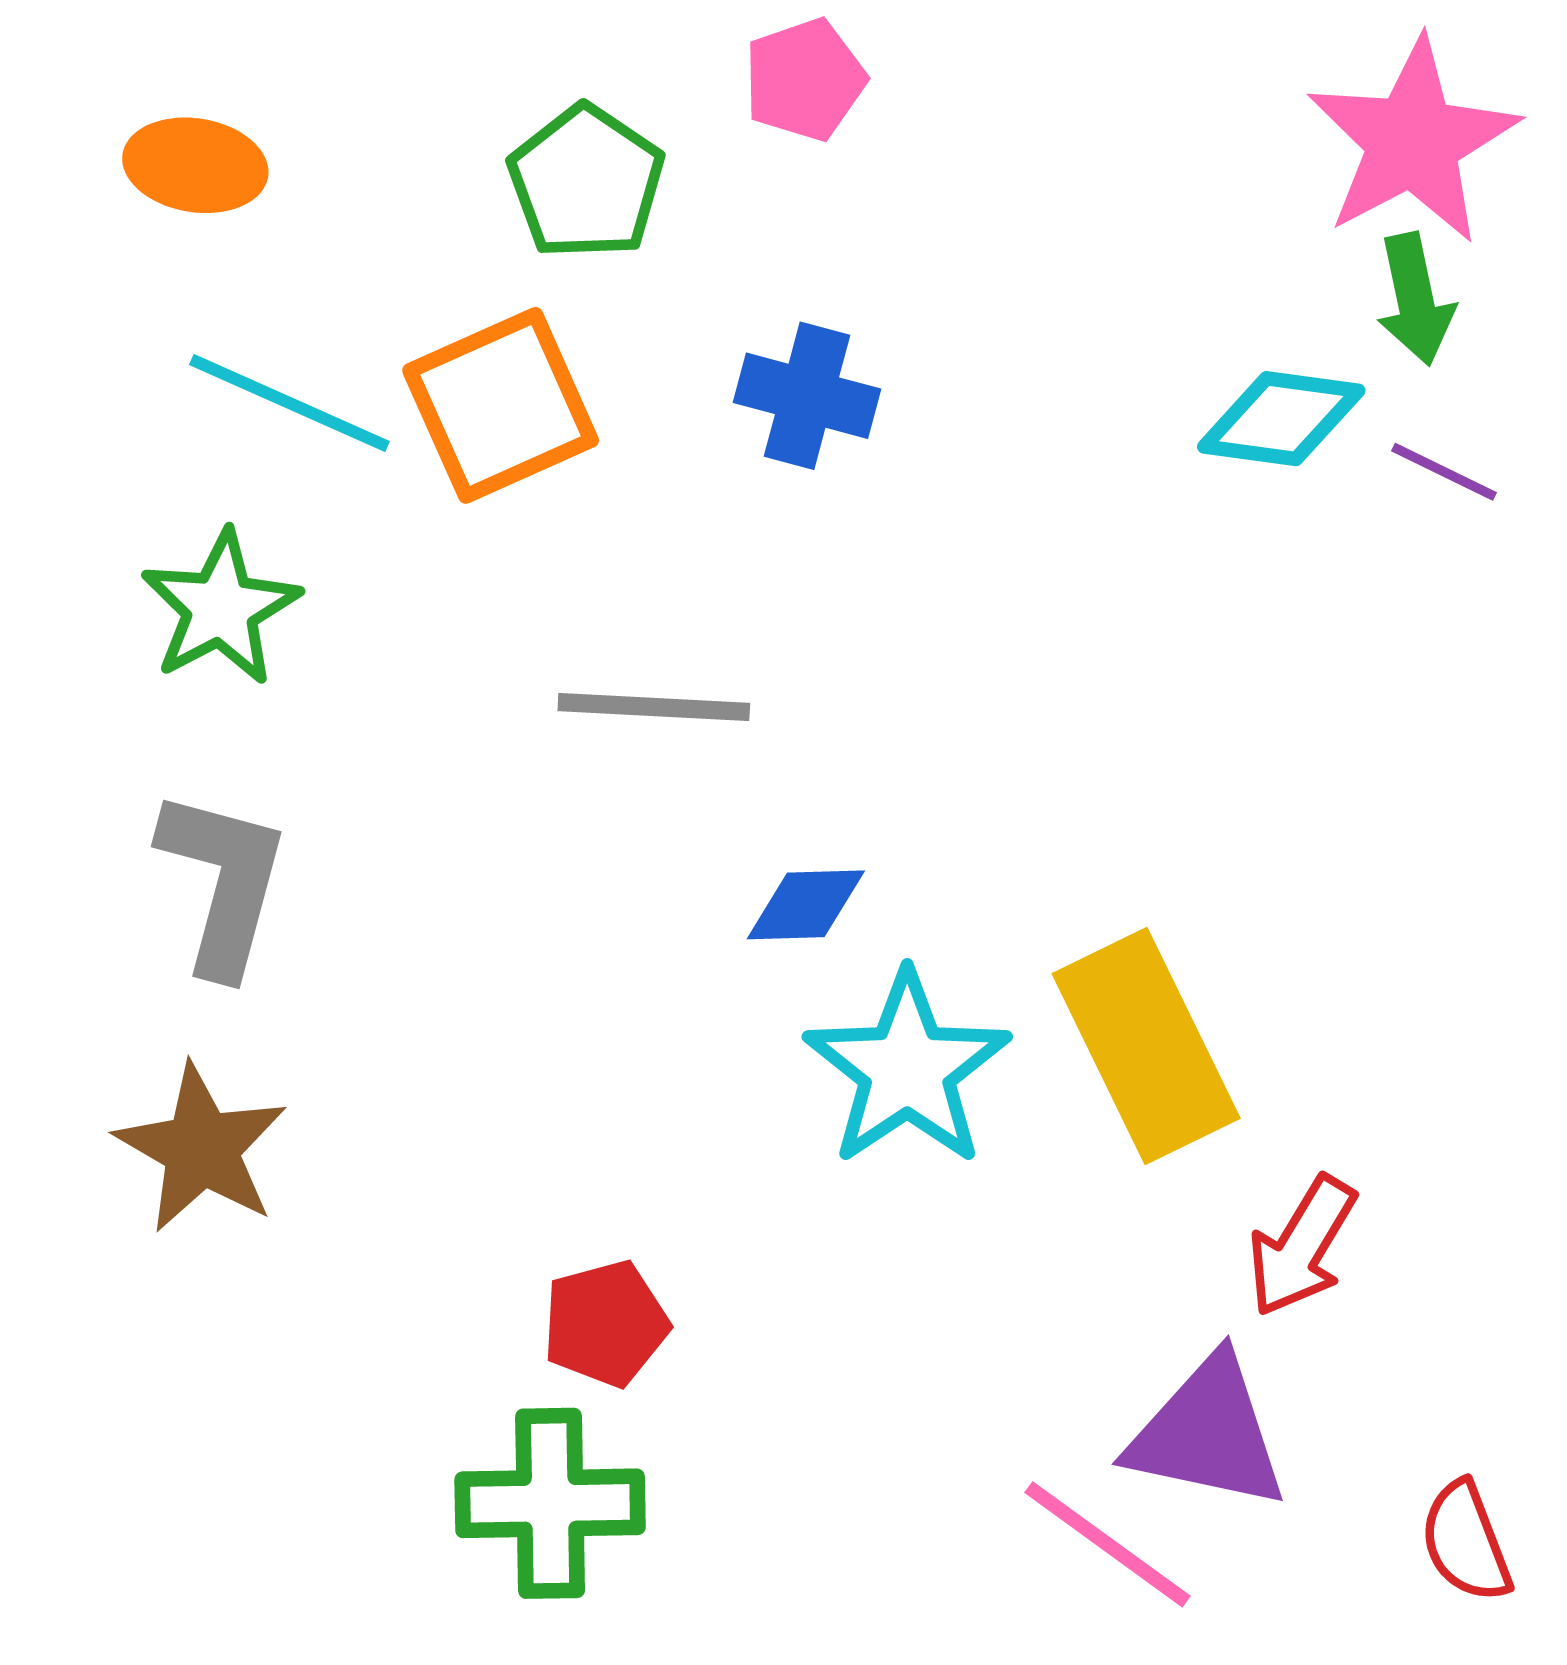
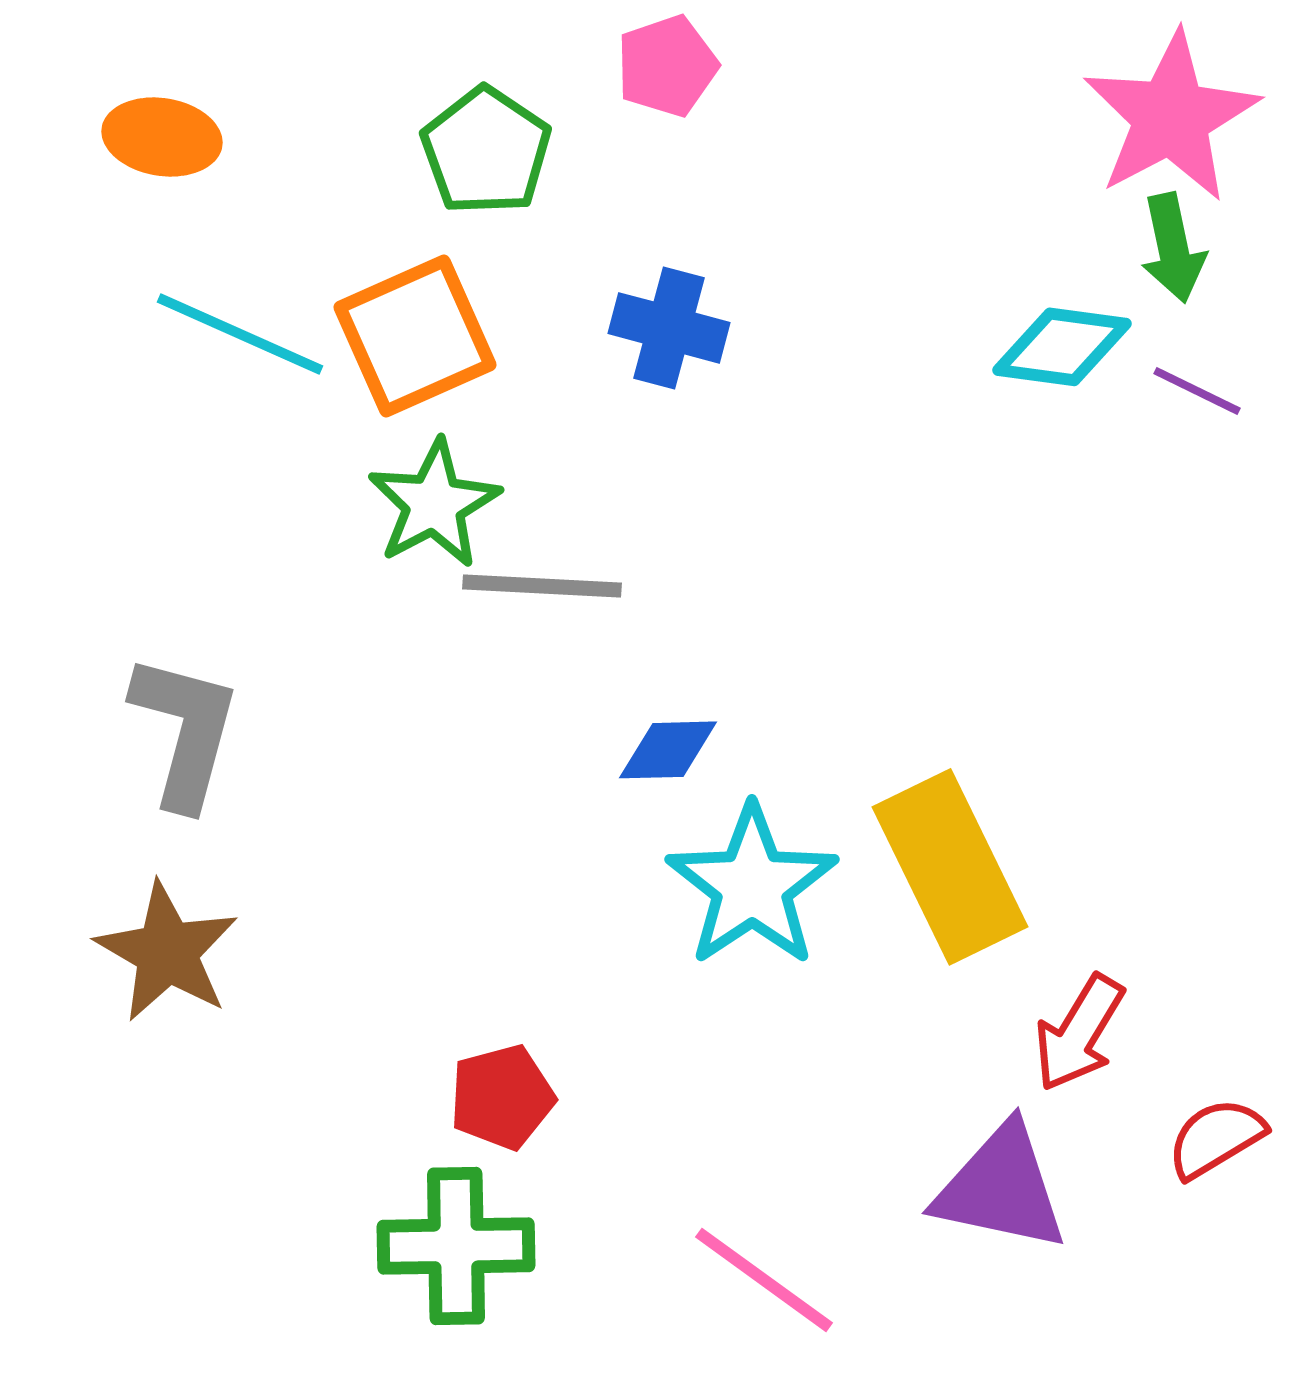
green star: (221, 608) -> (434, 504), moved
red semicircle: (1466, 1542) -> (1216, 1138), moved, turned 80
pink line: (1107, 1544) -> (764, 1280), moved

